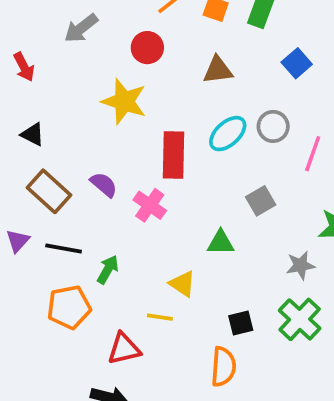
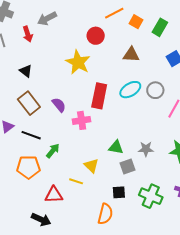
gray arrow: (81, 28) -> (47, 19), moved
gray square: (261, 201) -> (127, 167), moved
pink cross: (150, 205) -> (82, 120), turned 36
gray star: (300, 265) -> (146, 149), moved
green cross: (300, 319) -> (151, 196), turned -30

